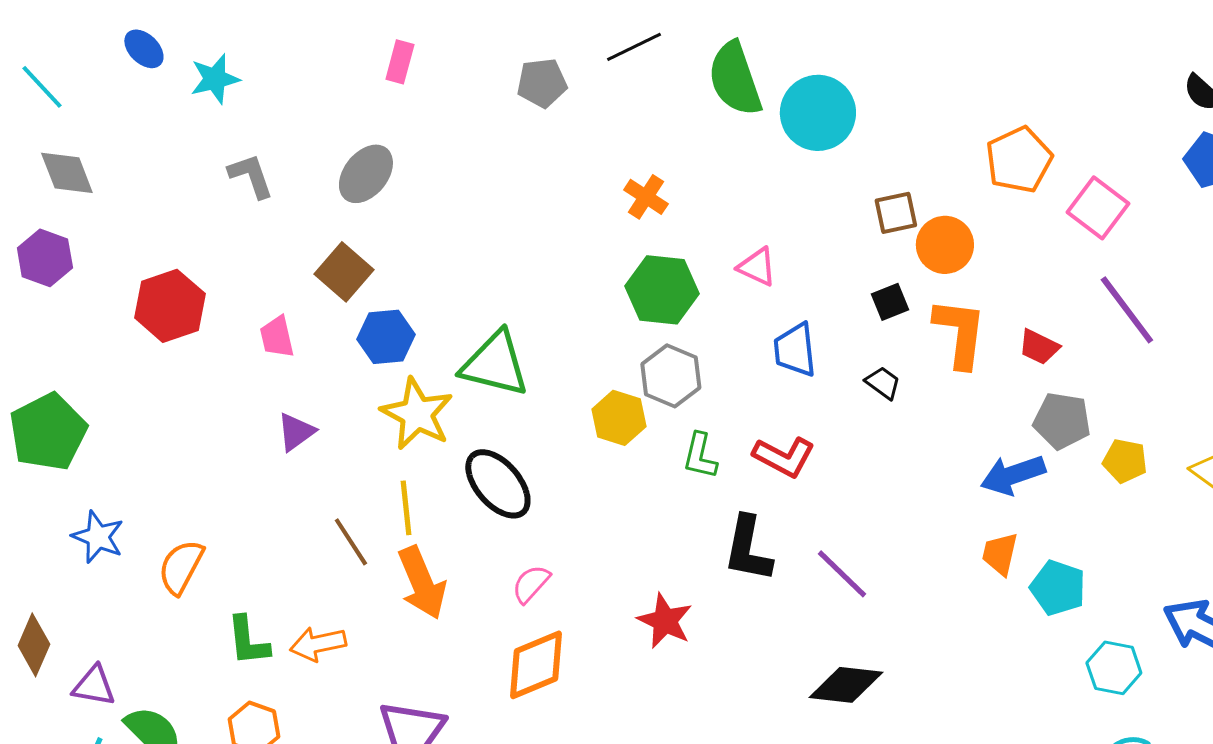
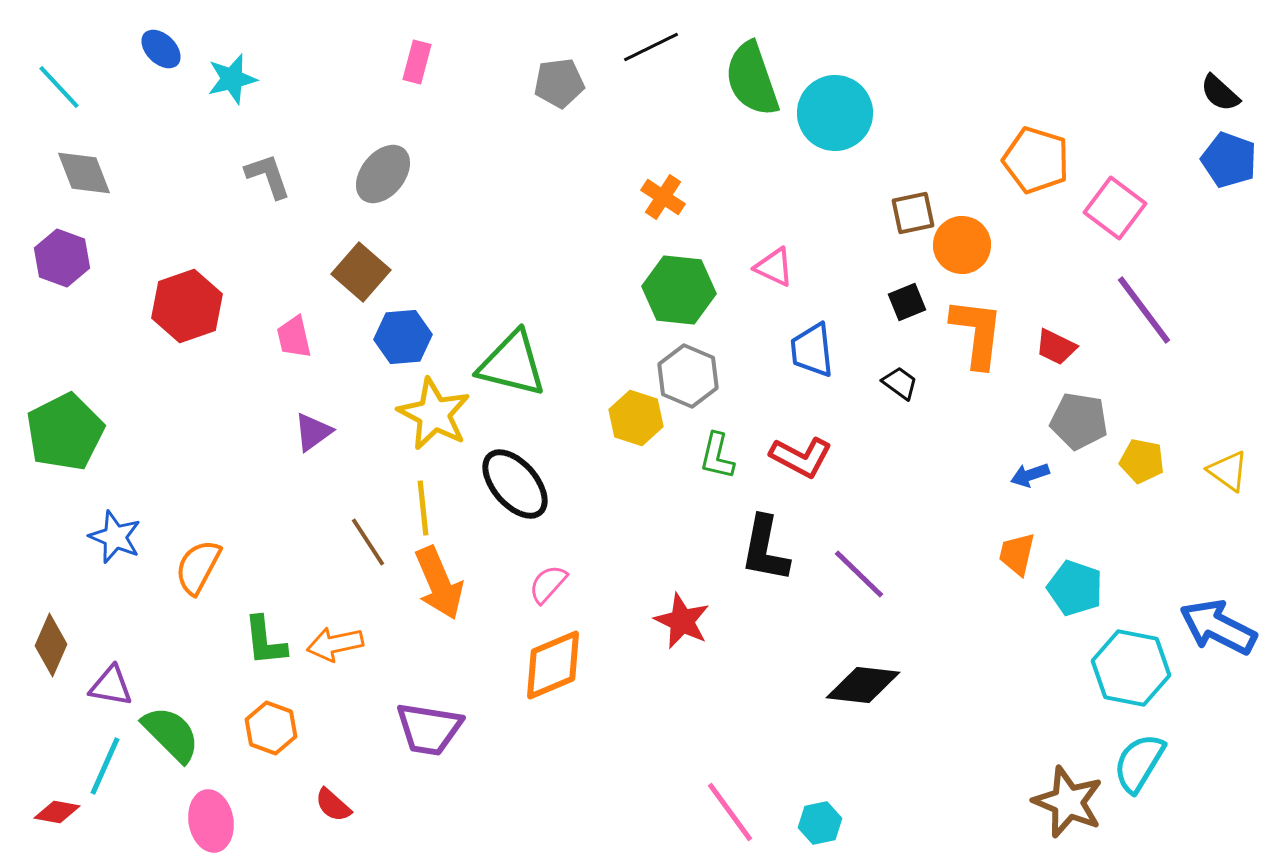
orange pentagon: (1019, 160) -> (1036, 160), turned -30
blue arrow: (1013, 475) -> (1030, 475), size x0.6
cyan hexagon: (1114, 668) -> (1131, 668), size x1.4

